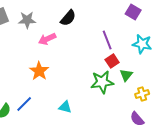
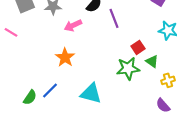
purple line: (107, 40) -> (114, 18), moved
green triangle: (126, 75) -> (152, 61), turned -32
cyan triangle: (65, 107) -> (91, 93), size x1.6

